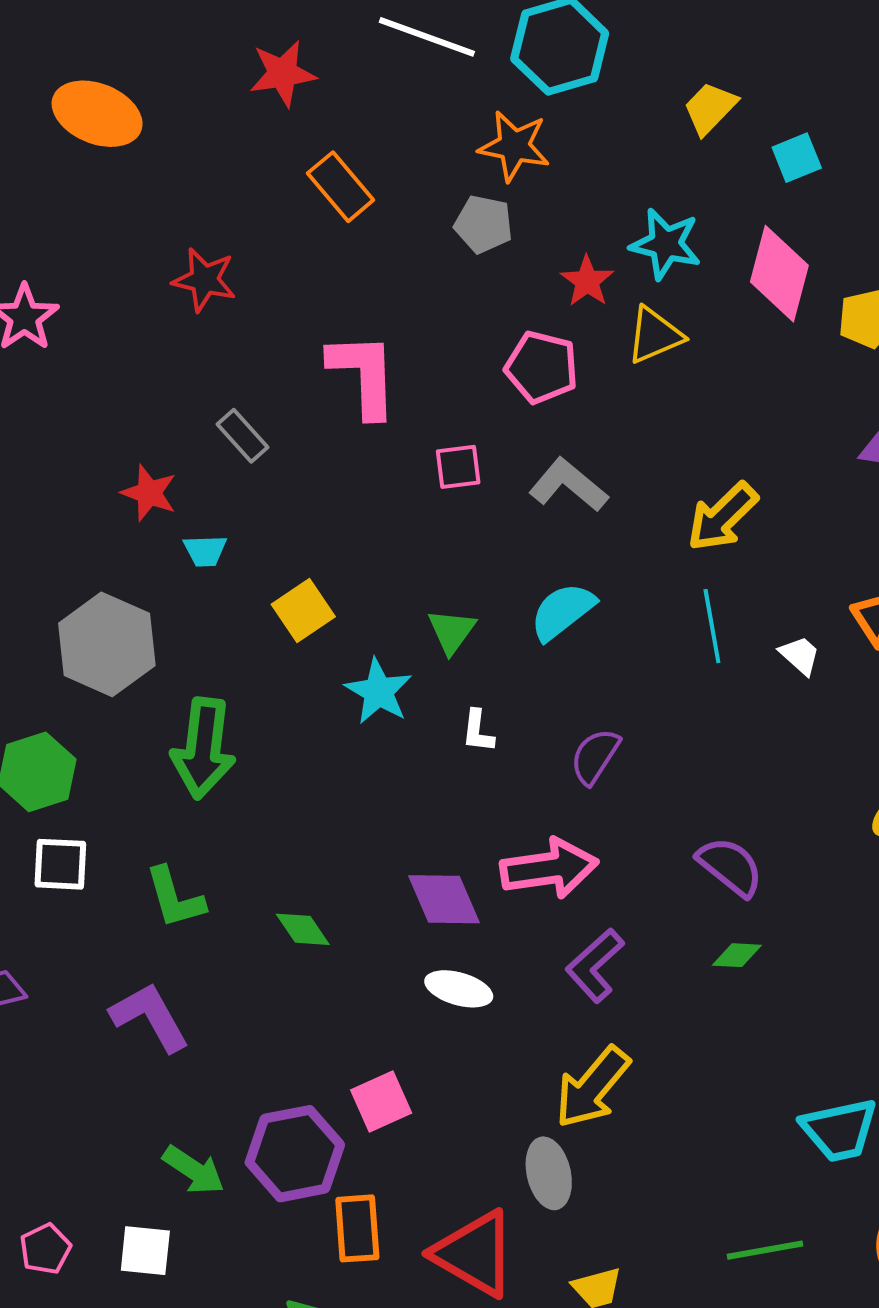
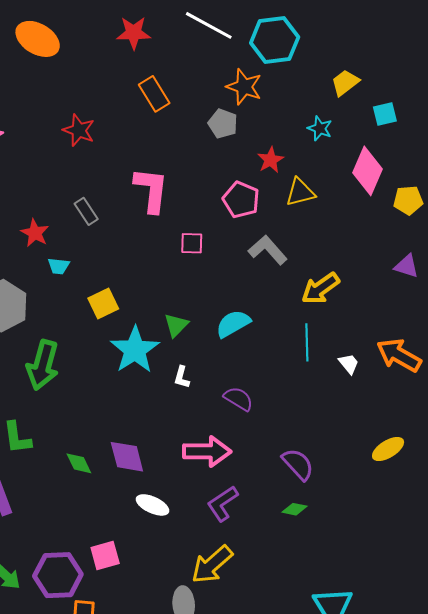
cyan star: (666, 244) -> (320, 128), moved, size x0.7
gray L-shape: (568, 485) -> (268, 250), moved
cyan star: (379, 691) -> (135, 350), size x1.4
purple semicircle: (595, 756) -> (238, 399), turned 80
purple diamond: (444, 899) -> (127, 457), moved

